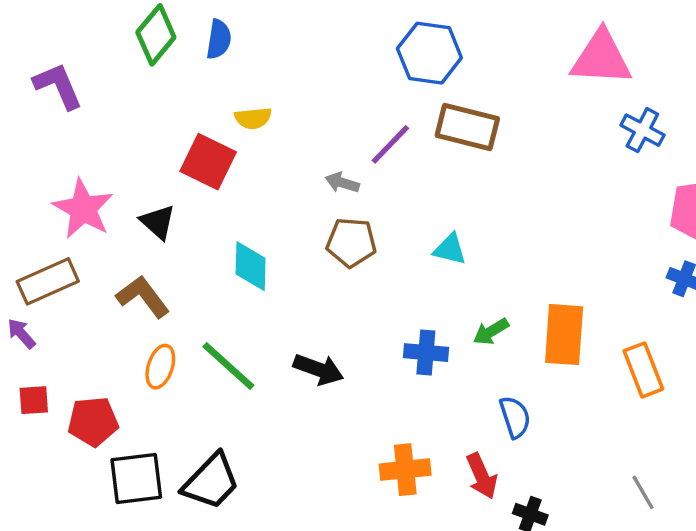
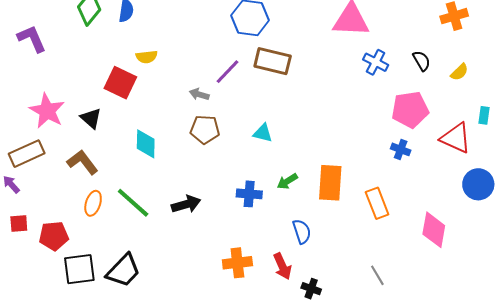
black arrow: (318, 369) -> (186, 204), turned -36

